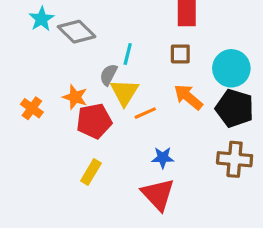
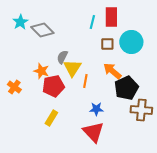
cyan line: (128, 54) -> (92, 22), moved
cyan circle: (231, 68) -> (131, 42), moved
orange cross: (32, 108) -> (14, 87), moved
black pentagon: (235, 108) -> (126, 88), moved, turned 30
orange line: (145, 113) -> (85, 81), turned -56

